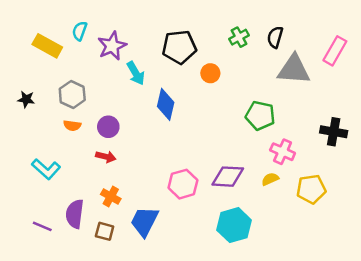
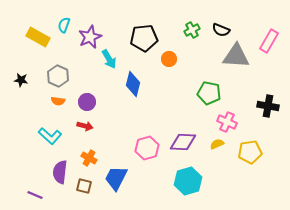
black semicircle: (275, 37) -> (221, 30), turned -84
cyan L-shape: (46, 169) -> (50, 136), moved
purple line: (42, 226) -> (35, 195), moved

